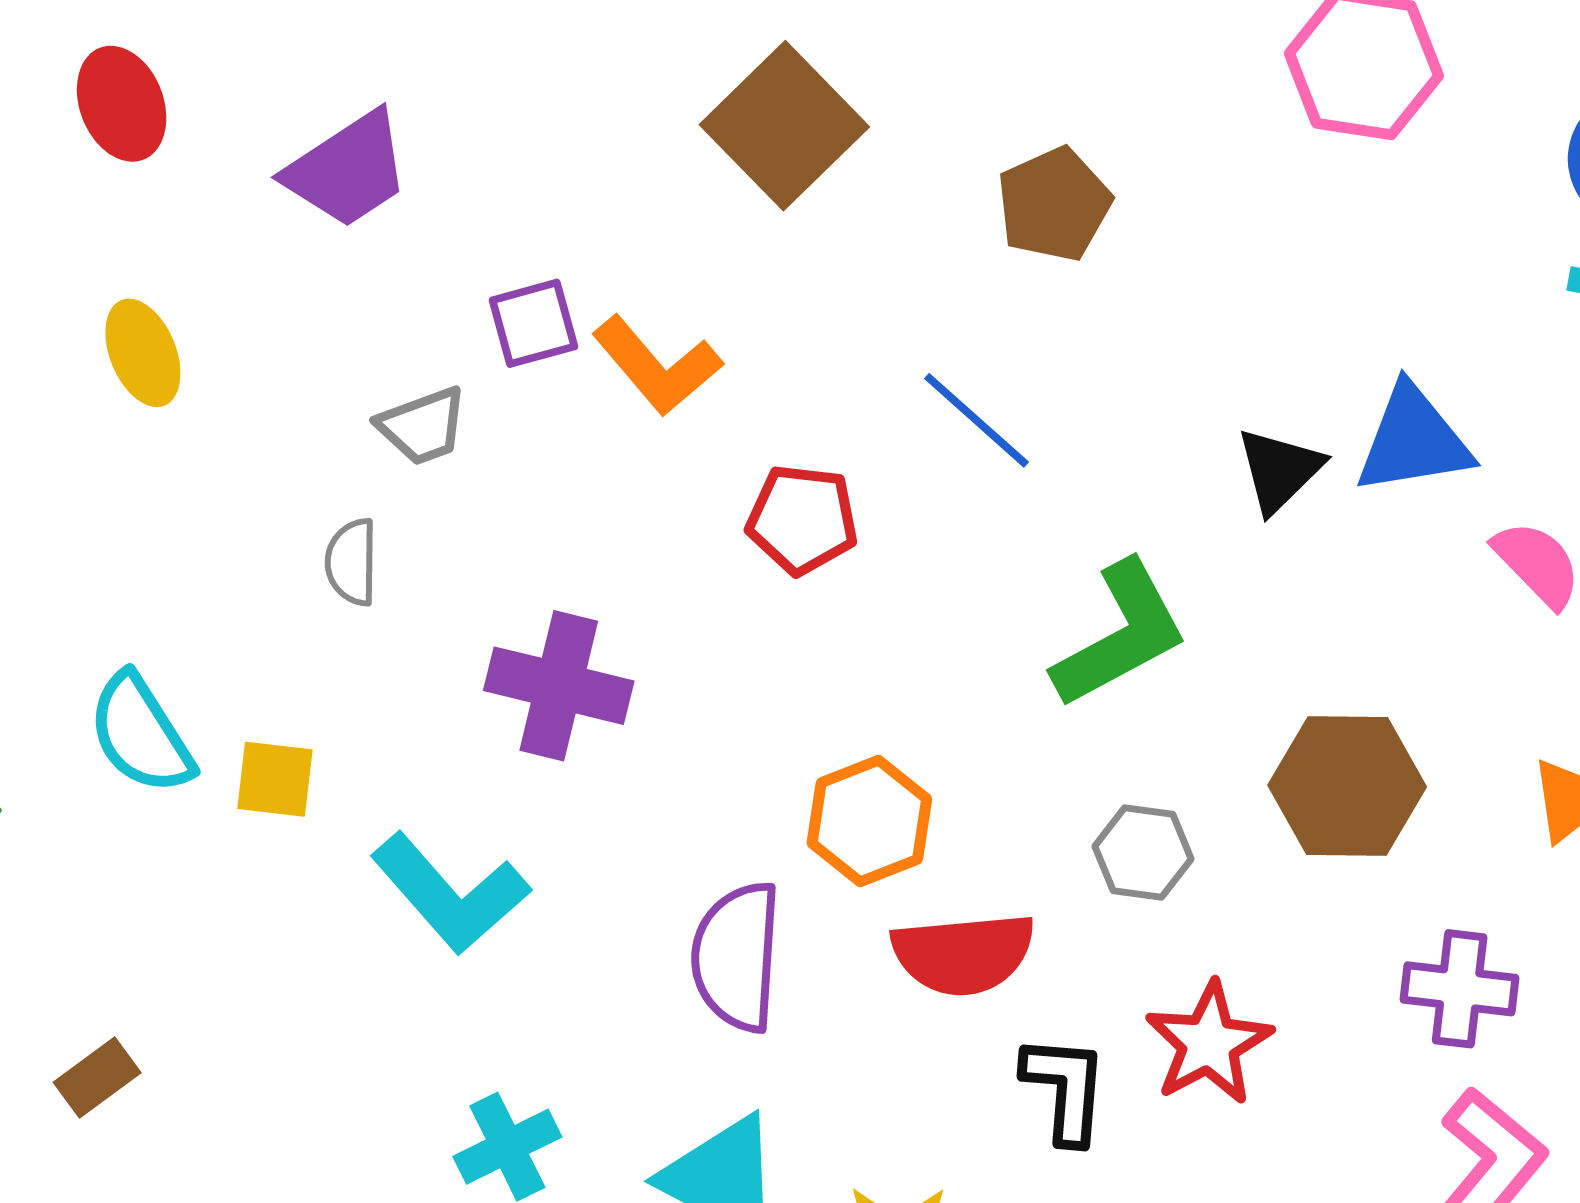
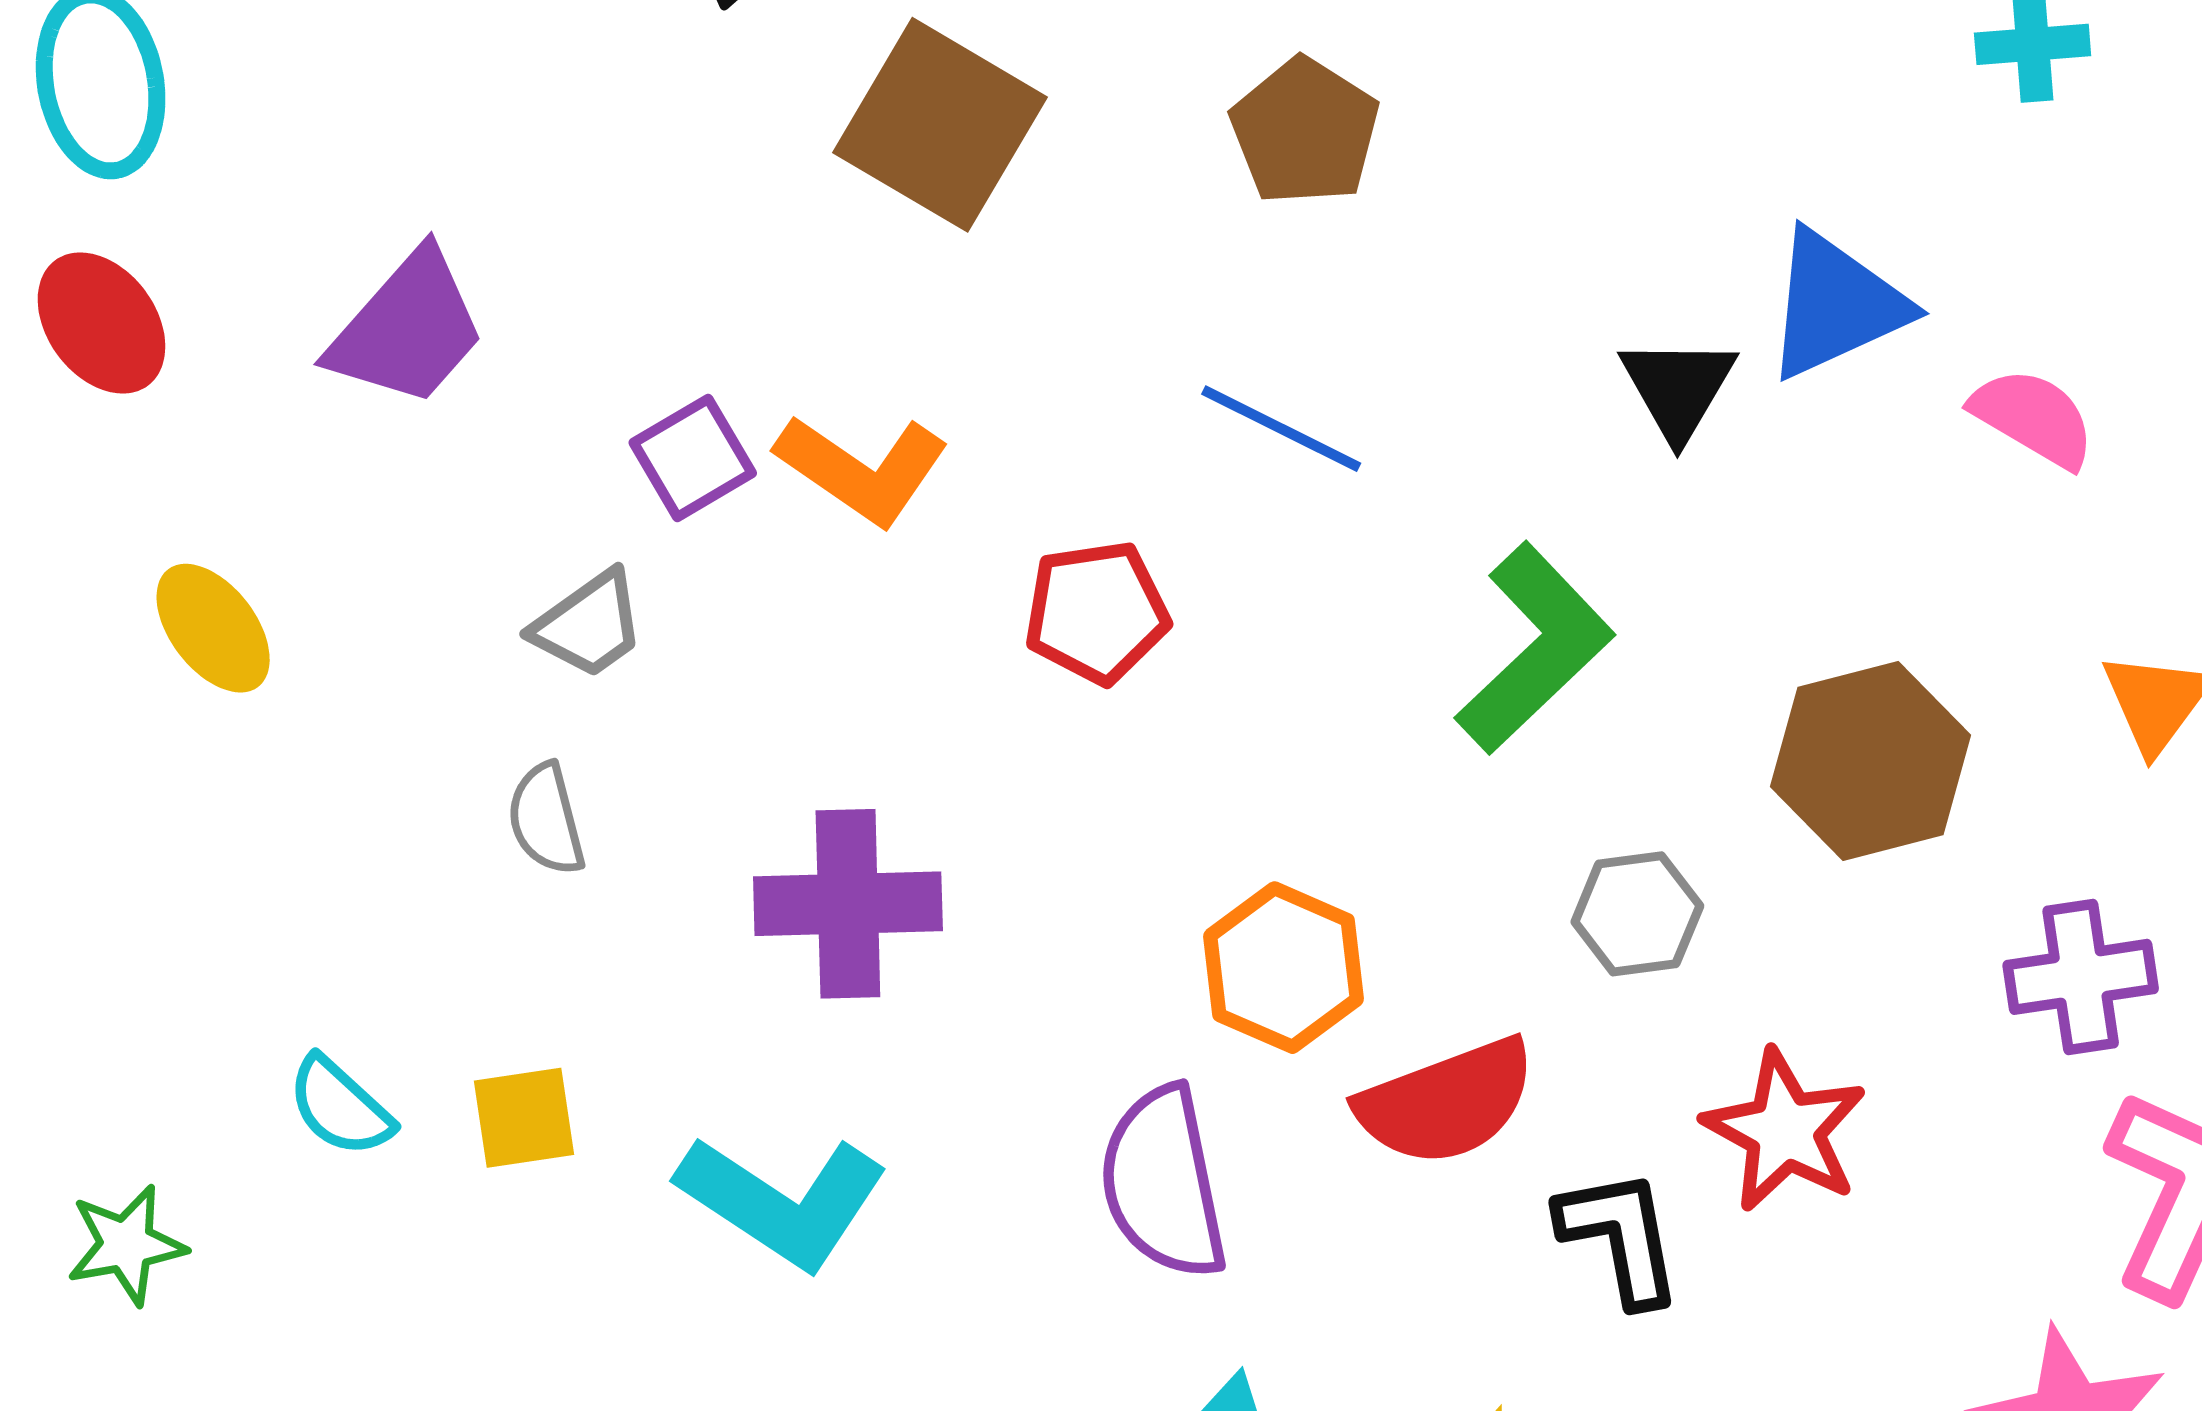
cyan semicircle: (141, 734) -> (340, 1107), size x0.7

